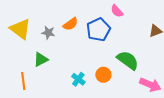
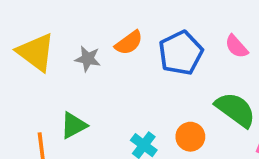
pink semicircle: (117, 11) -> (237, 46), moved
green triangle: (41, 59) -> (74, 125), moved

